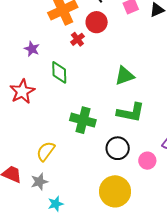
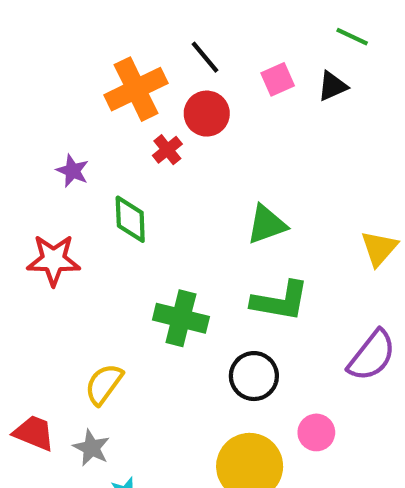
red star: (22, 91) -> (54, 260), turned 30
pink circle: (147, 161) -> (316, 432), moved
gray star: (39, 182) -> (91, 448), turned -30

